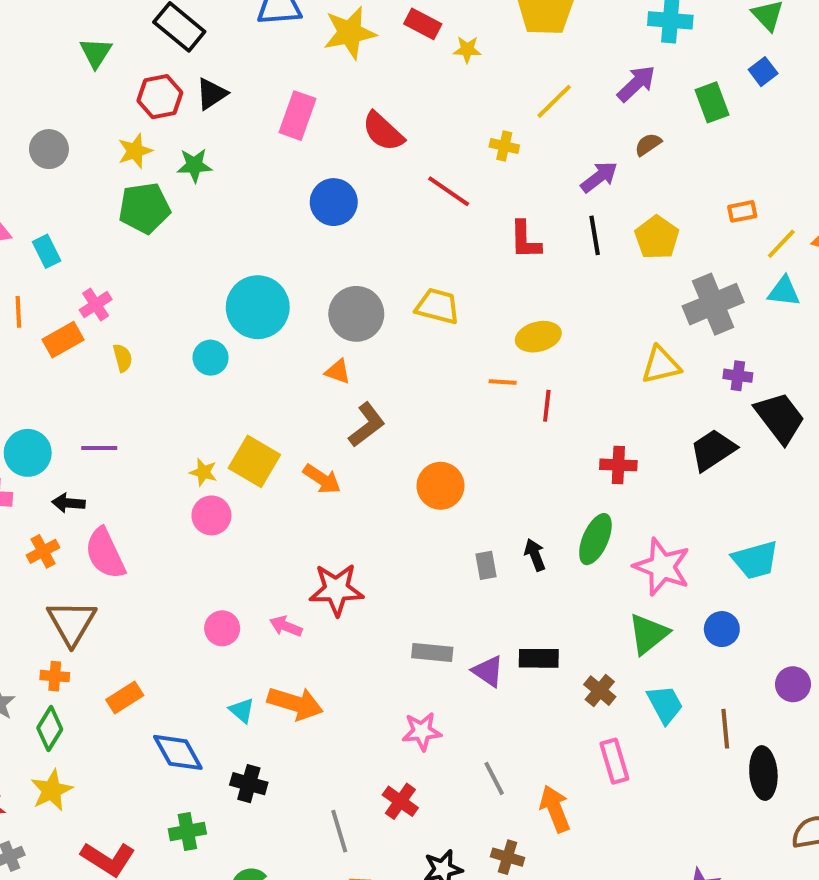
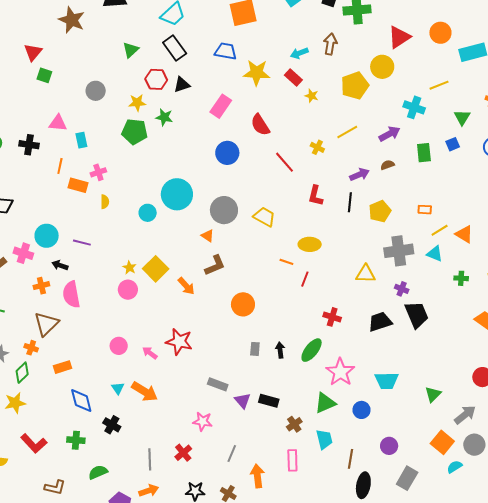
orange rectangle: (63, 340) -> (78, 185), turned 30
gray line: (494, 778) -> (232, 454), turned 36

